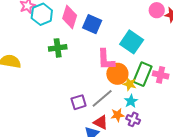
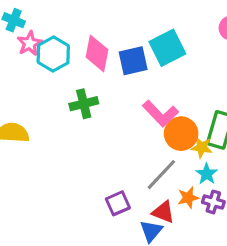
blue square: (92, 24) -> (133, 61), turned -30
cyan square: (132, 42) -> (167, 48), moved, turned 35
pink L-shape: (106, 60) -> (160, 114), turned -35
purple square: (79, 102) -> (118, 203), moved

